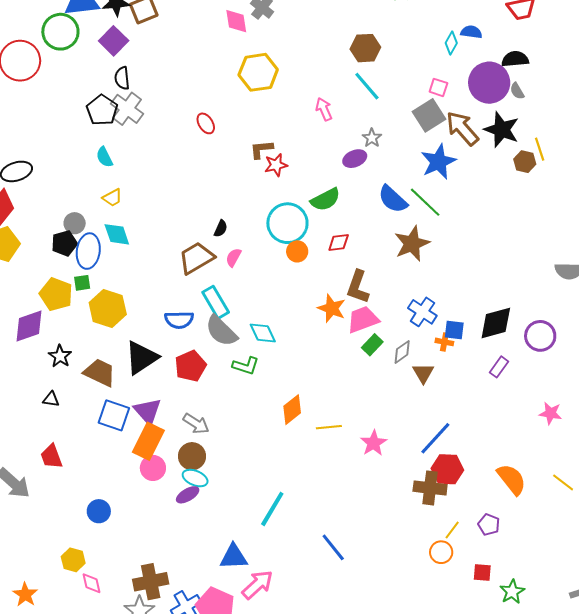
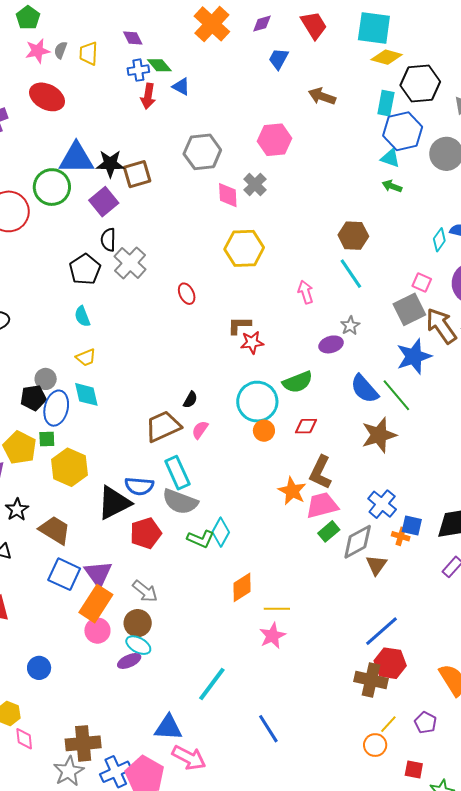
gray cross: (127, 109) -> (130, 263), moved
gray semicircle: (221, 331) -> (180, 502), turned -30
cyan diamond: (263, 333) -> (221, 532), moved, turned 48
gray diamond: (402, 352) -> (358, 542), size x1.5
black triangle: (141, 358) -> (114, 503), moved
pink star: (374, 443) -> (272, 636), moved
pink arrow: (257, 585) -> (189, 758), turned 64

